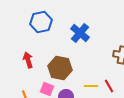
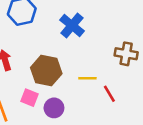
yellow line: (91, 86) -> (87, 78), moved

